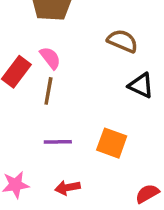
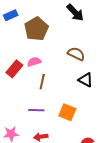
pink semicircle: (50, 58) -> (34, 62), turned -72
brown line: (48, 91) -> (42, 82), moved

